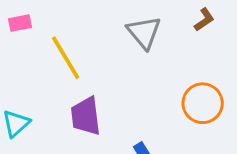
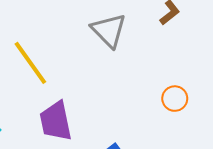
orange circle: (203, 103) -> (175, 99), size x0.6

